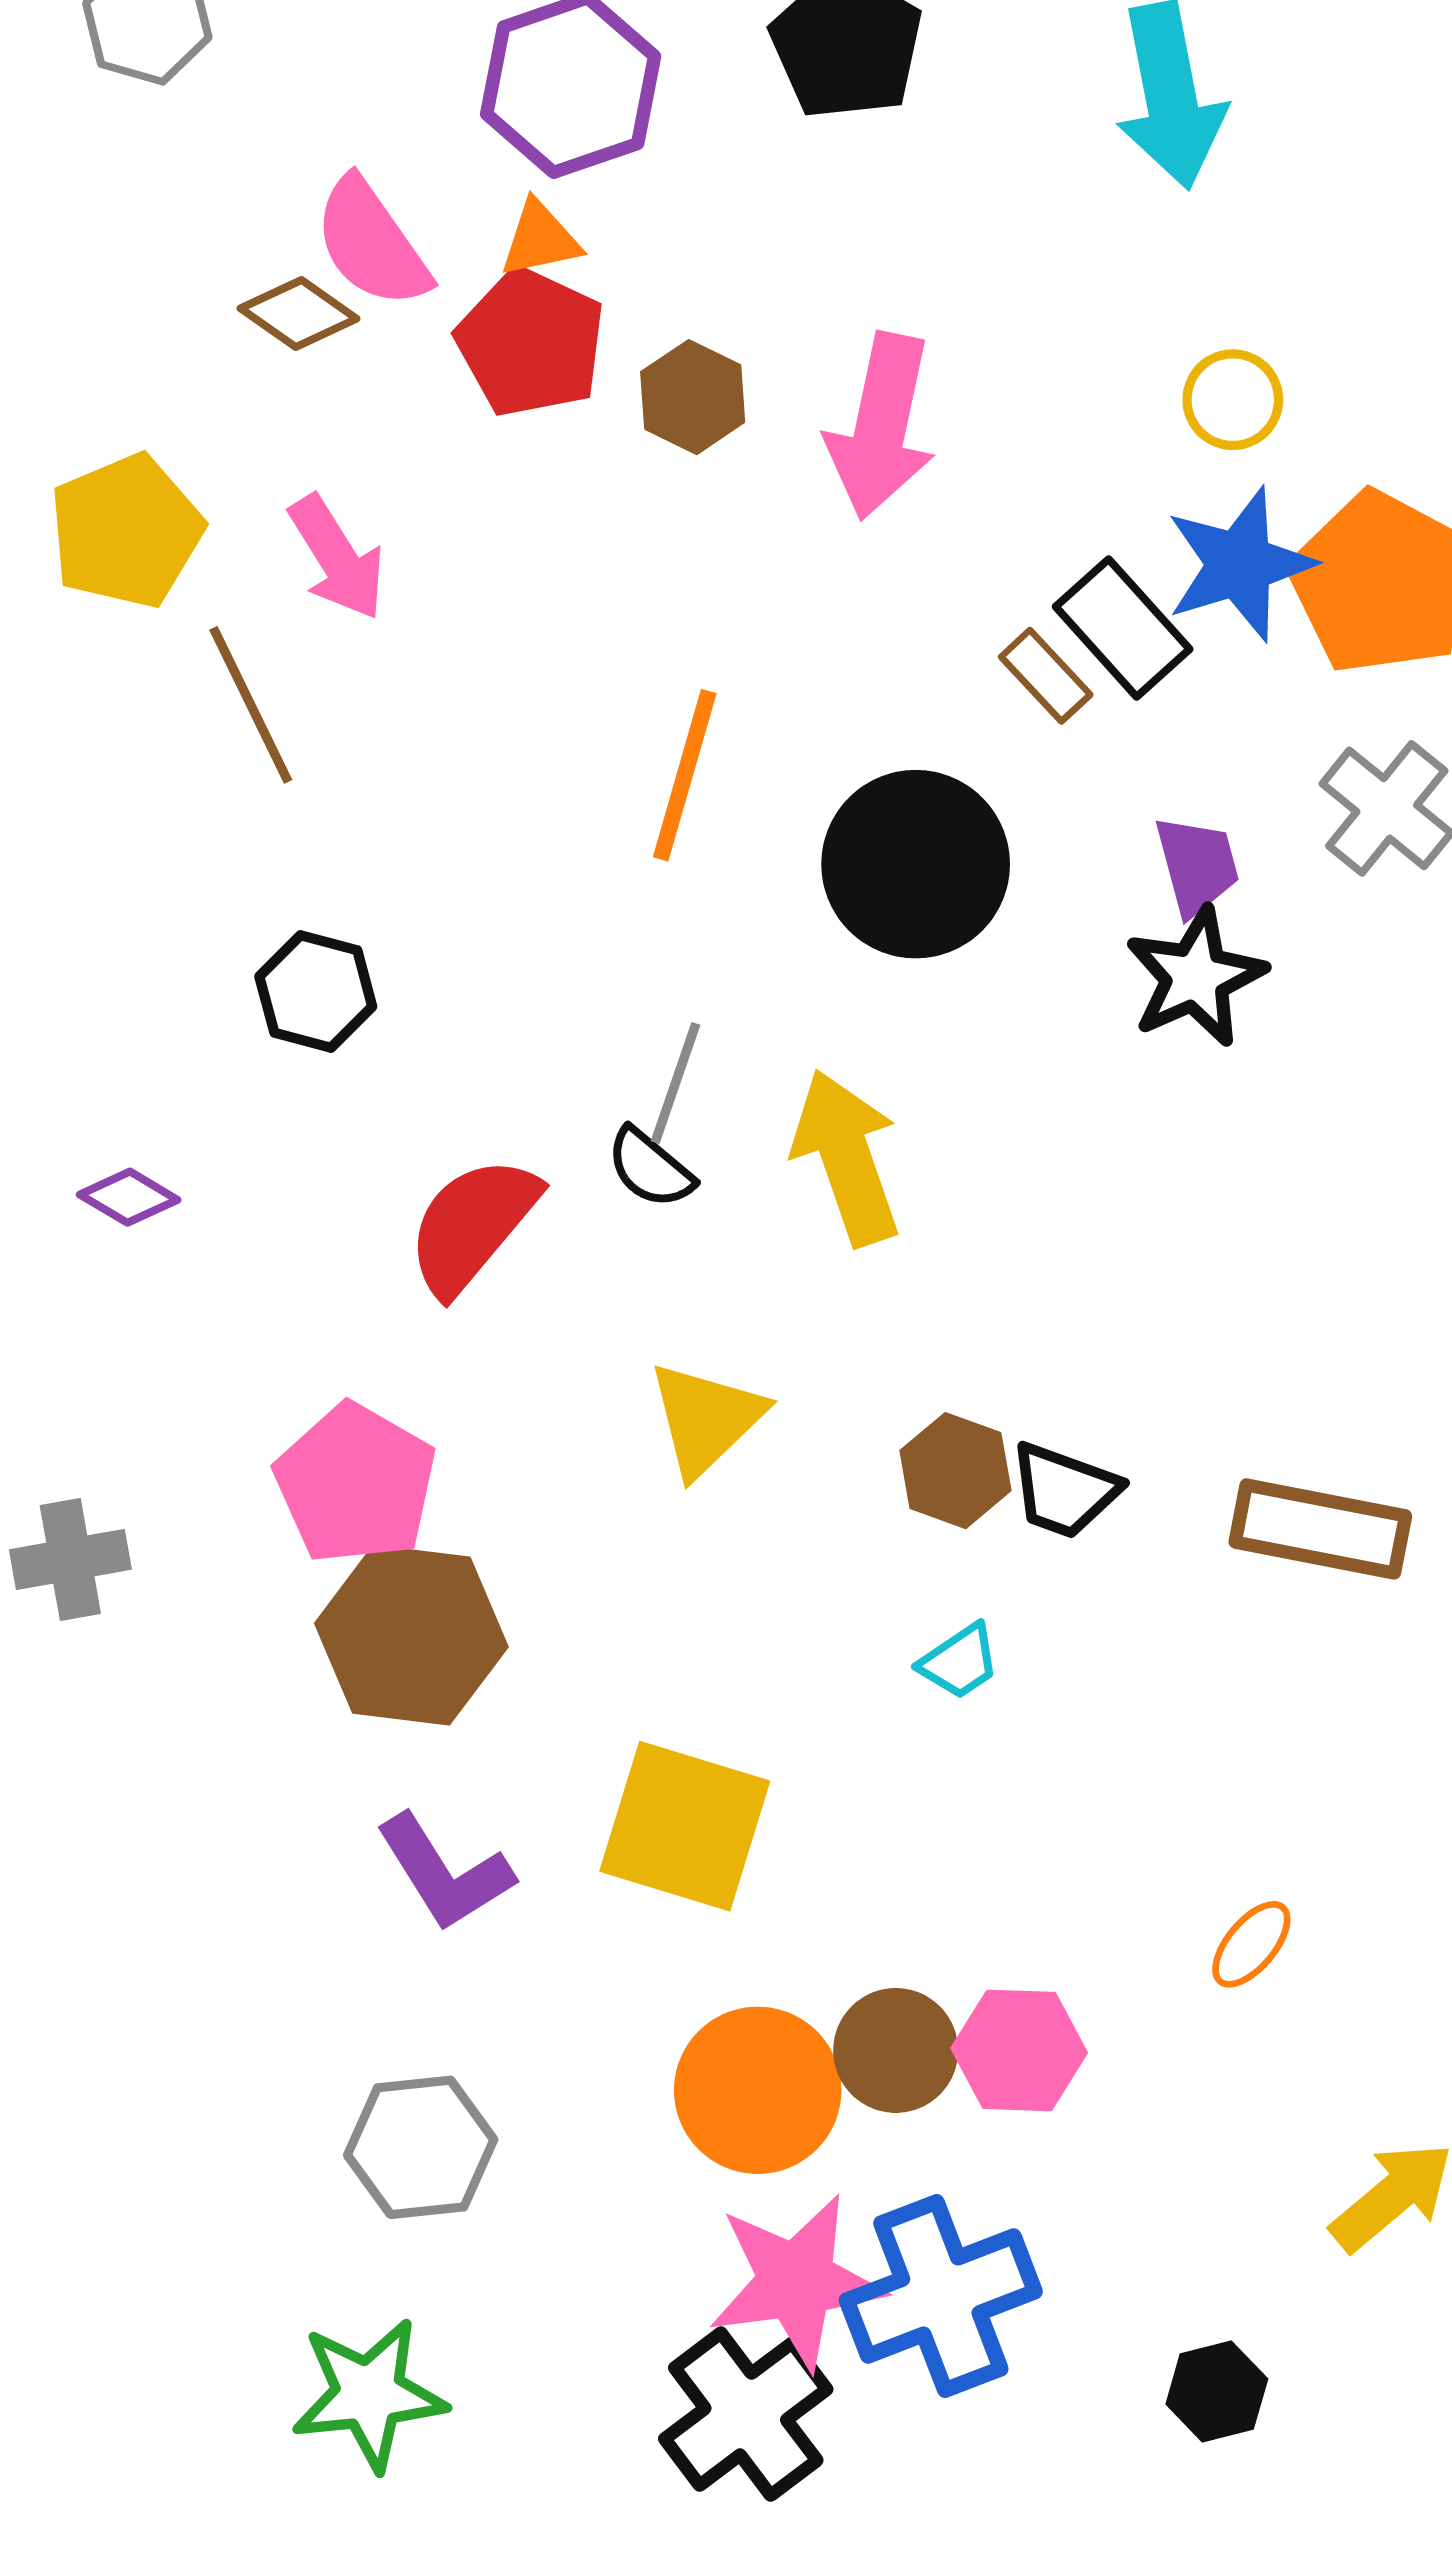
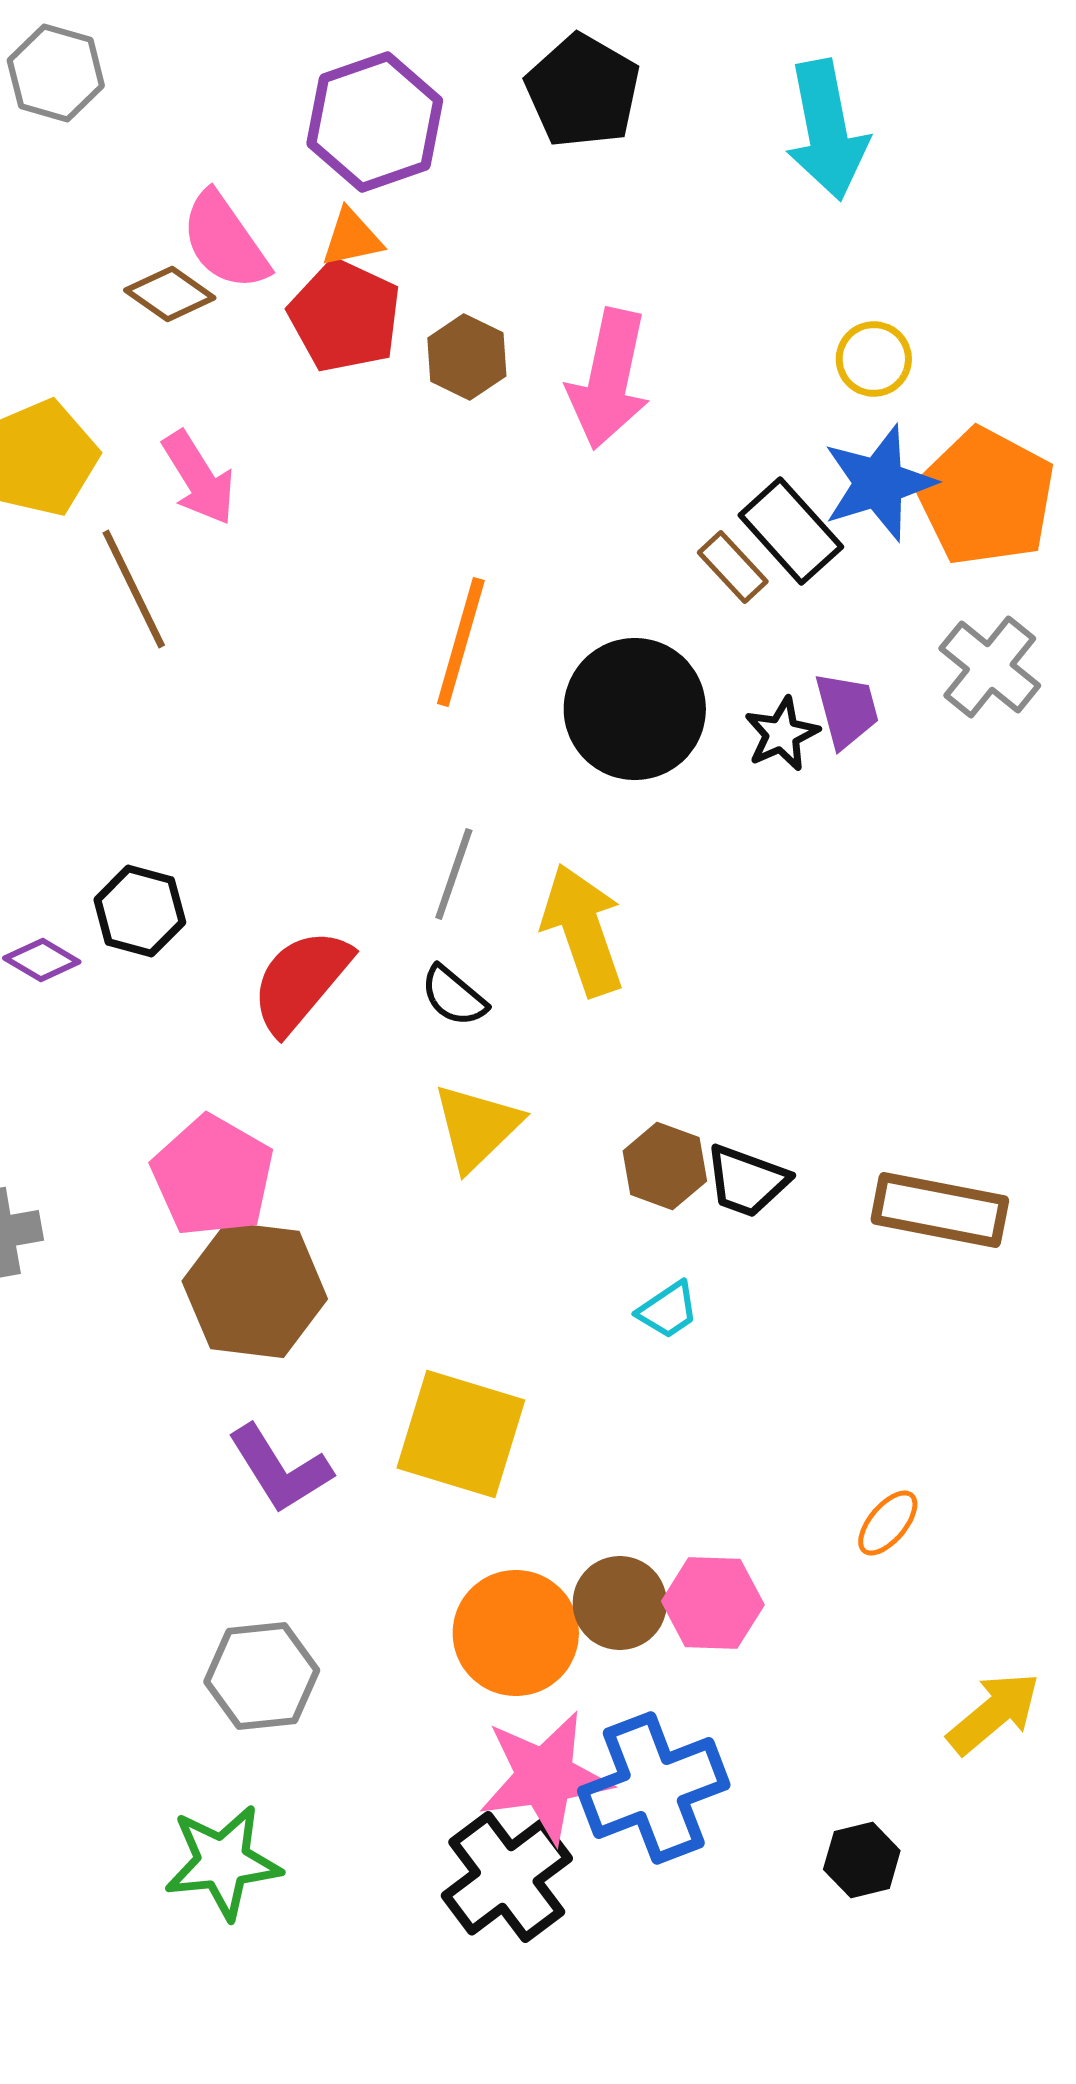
black star: (1196, 977) -> (782, 734), moved, size x0.7
black hexagon: (316, 992) -> (140, 911), moved
black semicircle: (650, 1168) -> (454, 996), moved

